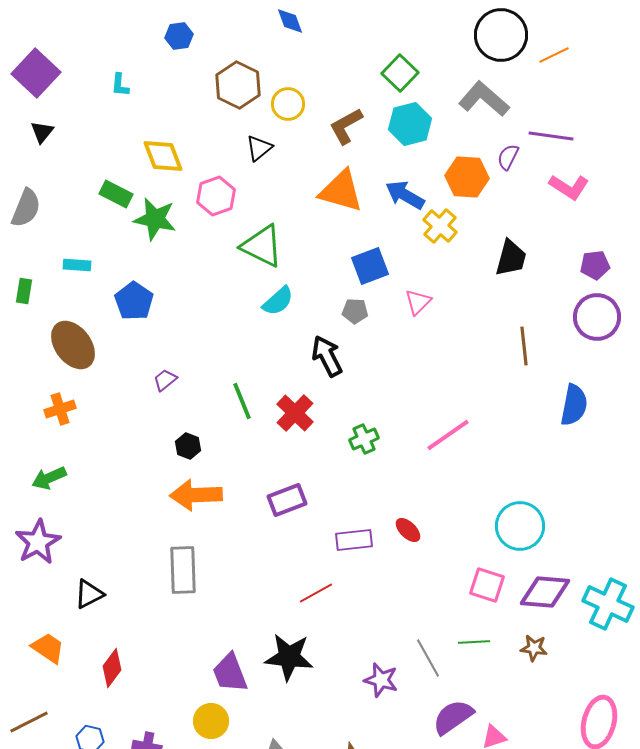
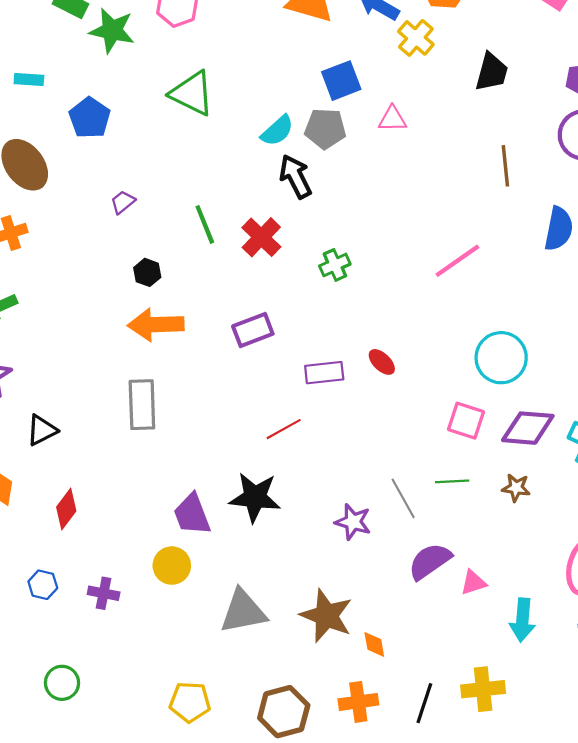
green triangle: (262, 246) -> (192, 93), moved
cyan semicircle: (278, 301) -> (277, 131), moved
pink triangle: (418, 302) -> (392, 119), turned 44
gray pentagon: (355, 311) -> (325, 129), size x1.5
pink line: (448, 435) -> (457, 261), moved

